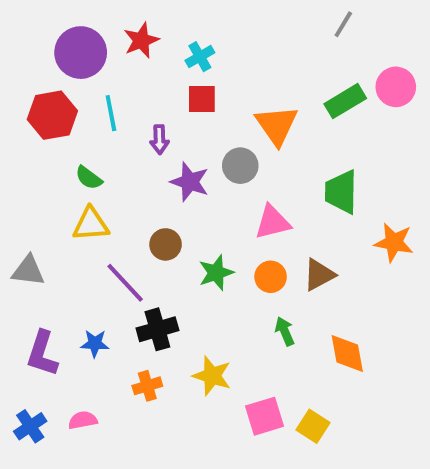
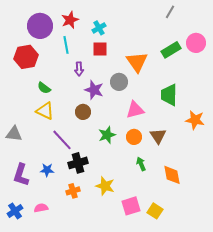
cyan line: (111, 113) -> (66, 45), moved
yellow triangle: (91, 224) -> (45, 111), turned 30
brown circle: (166, 244) -> (83, 112), moved
brown triangle: (319, 275) -> (158, 136), turned -36

